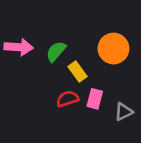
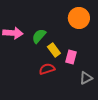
orange circle: (113, 49) -> (79, 18), moved
pink rectangle: (95, 99) -> (71, 57), moved

